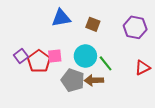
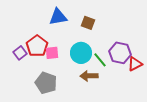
purple hexagon: (135, 27) -> (120, 53), moved
red pentagon: (39, 61) -> (37, 46), moved
gray pentagon: (73, 80) -> (46, 83), moved

